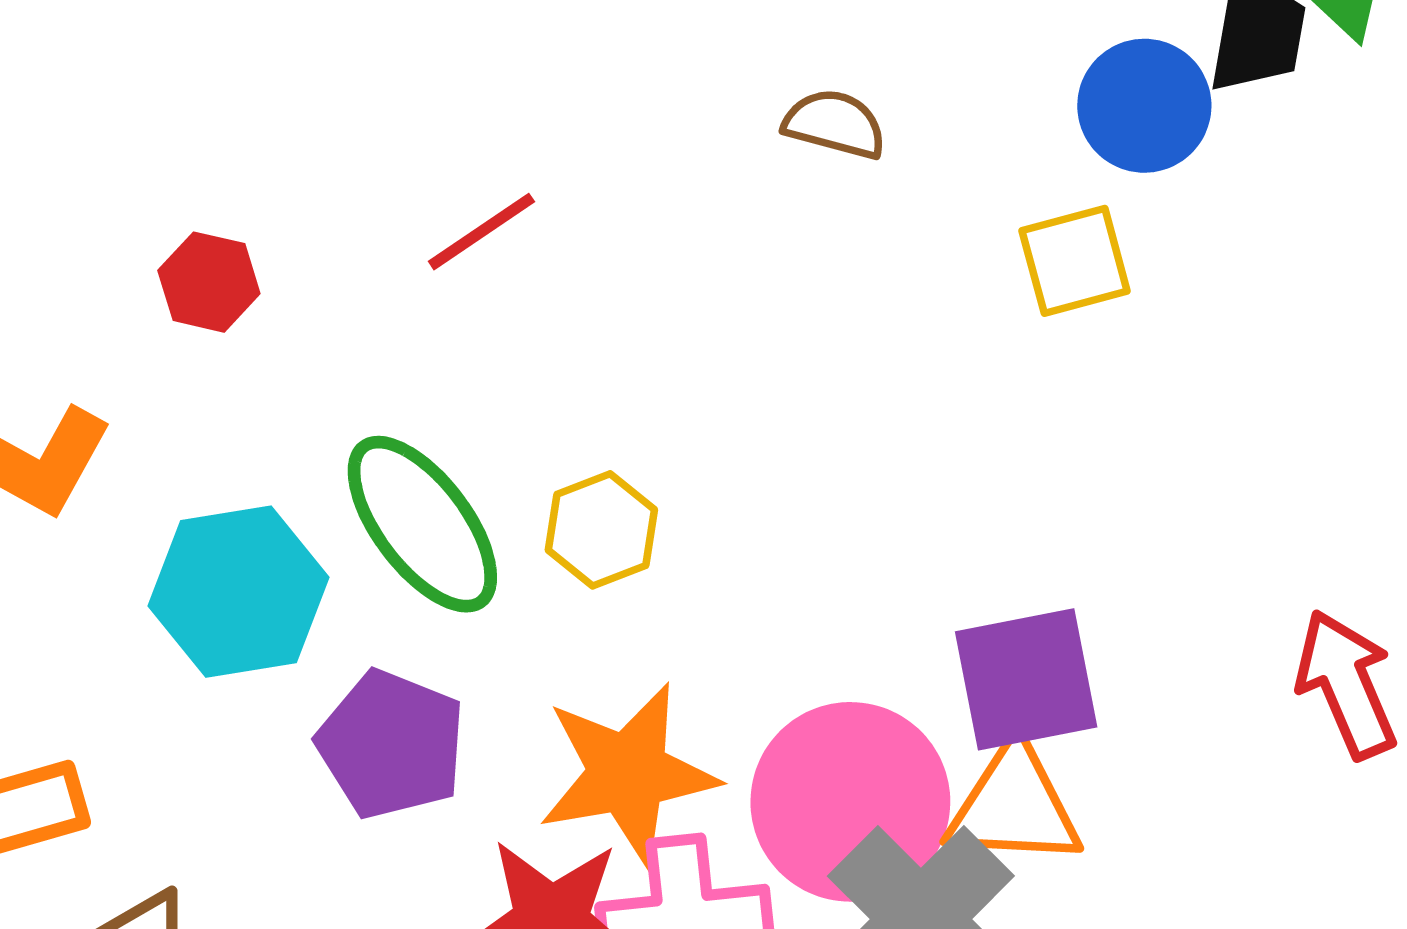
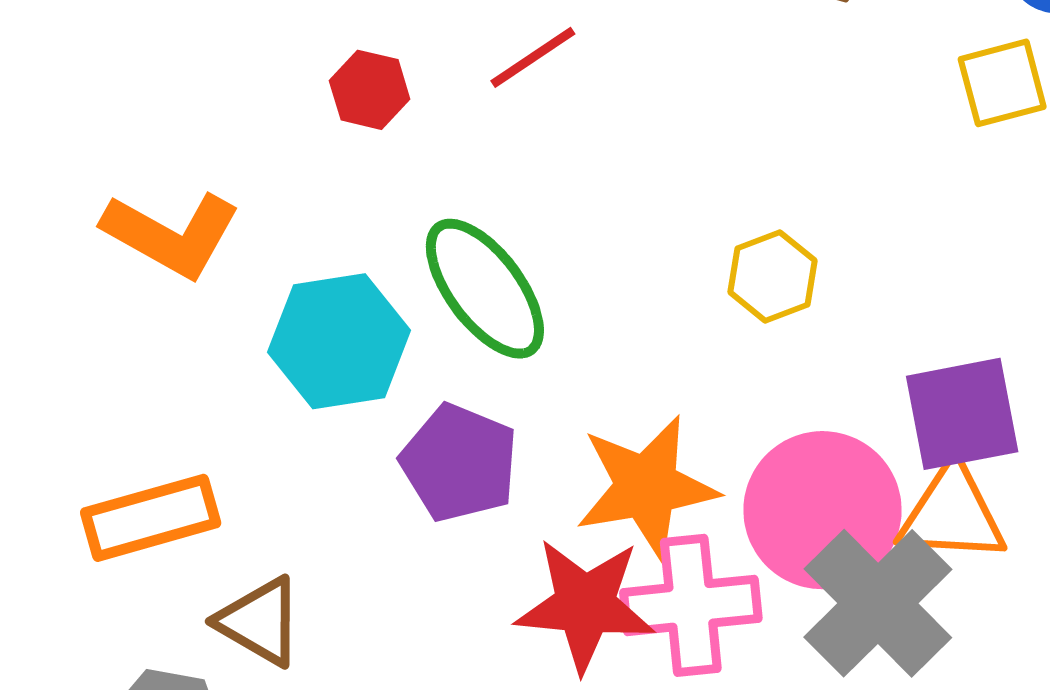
red hexagon: (209, 282) -> (370, 90), moved
yellow hexagon: (601, 530) -> (772, 276), moved

